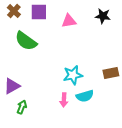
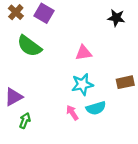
purple square: (39, 12) -> (44, 13), turned 30
pink triangle: (69, 21) -> (84, 53), moved
pink arrow: (64, 100) -> (72, 113), turned 144

